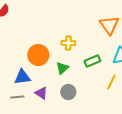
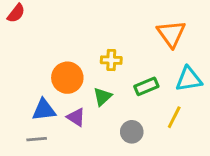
gray circle: (68, 92) -> (132, 132), moved
purple triangle: (41, 93) -> (76, 117), moved

